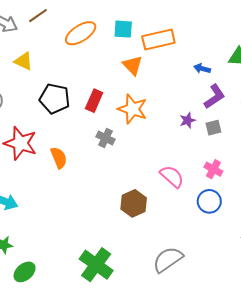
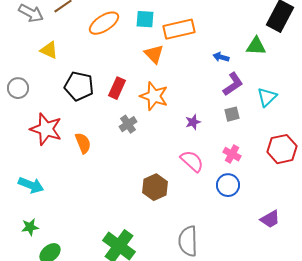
purple star: (187, 120) -> (193, 122), moved
gray cross: (106, 138) -> (128, 124), turned 30
gray semicircle: (168, 259) -> (188, 241), turned -56

